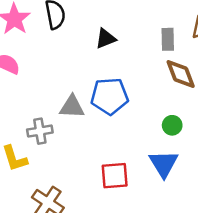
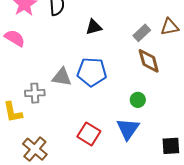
gray rectangle: (168, 39) -> (142, 33), turned 42
red square: (115, 176) -> (89, 134), turned 30

